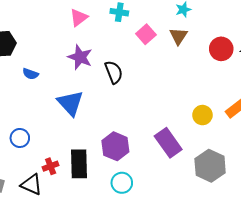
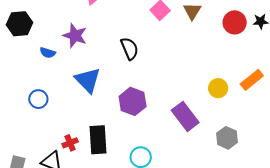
purple star: (80, 57) -> (75, 36), moved
blue circle: (20, 138) -> (38, 99), moved
purple hexagon: (115, 146) -> (133, 101), moved
gray hexagon: (210, 166) -> (227, 138), size x0.7

